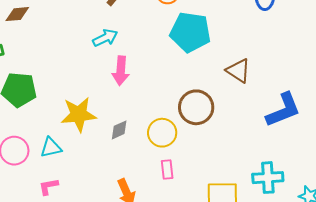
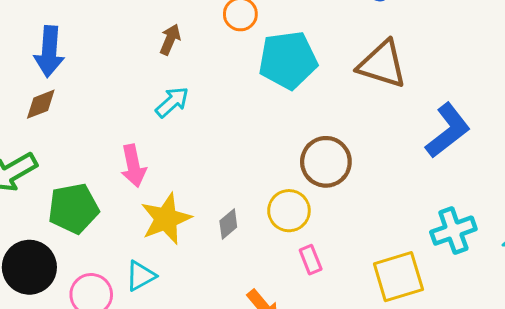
pink arrow: (121, 71) -> (133, 166), moved
brown triangle: (238, 71) -> (382, 64), moved, size x1.4

